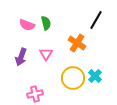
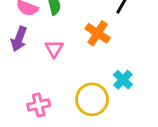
purple arrow: (21, 57) -> (19, 39), moved
yellow circle: (73, 78) -> (92, 99), moved

